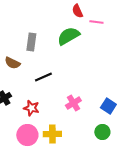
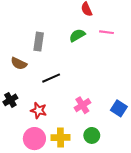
pink line: (96, 22) -> (106, 32), moved
green semicircle: (68, 36) -> (77, 35), size x0.7
green circle: (102, 132) -> (92, 135), moved

